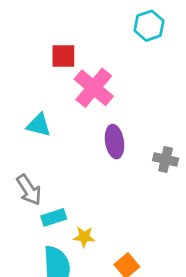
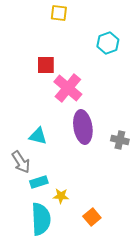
cyan triangle: (39, 125) -> (38, 136), moved
purple ellipse: (115, 142) -> (83, 127), size x1.4

